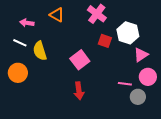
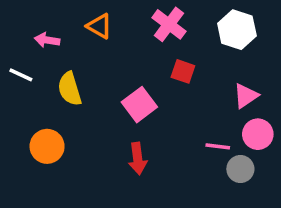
white hexagon: (128, 33) -> (237, 30), moved
white line: (20, 43) -> (21, 75), moved
orange circle: (18, 73) -> (47, 146), moved

